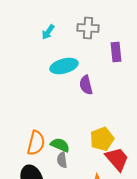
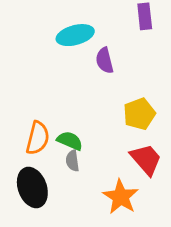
yellow pentagon: (102, 139) -> (139, 114), moved

